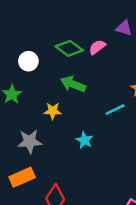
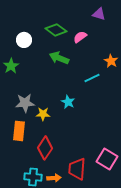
pink semicircle: (97, 47) -> (80, 37), moved
yellow star: (53, 111) -> (43, 114), moved
orange rectangle: (22, 177) -> (19, 131), turned -60

